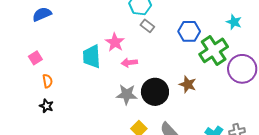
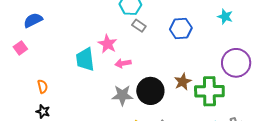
green cross: (214, 50) -> (209, 91), moved, turned 36
pink square: (35, 58) -> (20, 48), moved
brown star: (188, 84) -> (183, 82), turned 30

